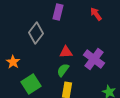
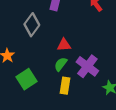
purple cross: (94, 59) -> (87, 66), moved

